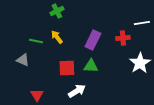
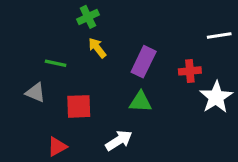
yellow arrow: (57, 37) -> (97, 48), moved
red cross: (123, 38) -> (190, 71), moved
red square: (67, 68) -> (79, 106), moved
red triangle: (37, 95) -> (57, 147), turned 32

